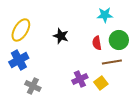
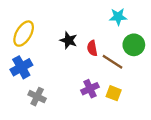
red semicircle: (97, 43) -> (92, 48), moved
brown line: (112, 62) -> (112, 62), moved, turned 42
yellow square: (101, 83) -> (114, 93), turned -32

